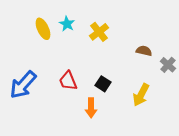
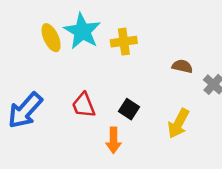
cyan star: (67, 24) -> (82, 31), size x1.8
yellow cross: (99, 32) -> (124, 42), turned 30

